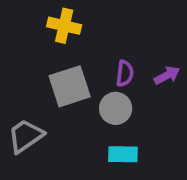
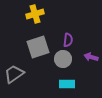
yellow cross: (64, 26) -> (35, 14), turned -30
purple arrow: (167, 75) -> (91, 57), moved, turned -136

